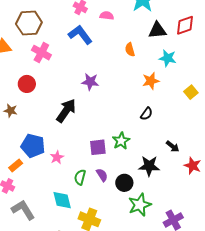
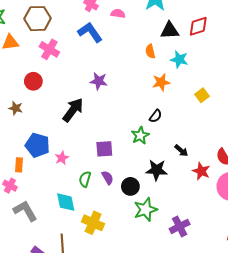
orange semicircle: (130, 50) -> (150, 51), moved
green star: (121, 141) -> (140, 135), moved
orange rectangle: (16, 165) -> (19, 165), turned -48

